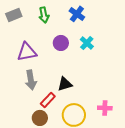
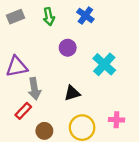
cyan cross: (87, 43) -> (104, 64), moved, size x1.5
purple triangle: (27, 52) -> (17, 67), moved
red rectangle: (48, 100) -> (23, 111), moved

